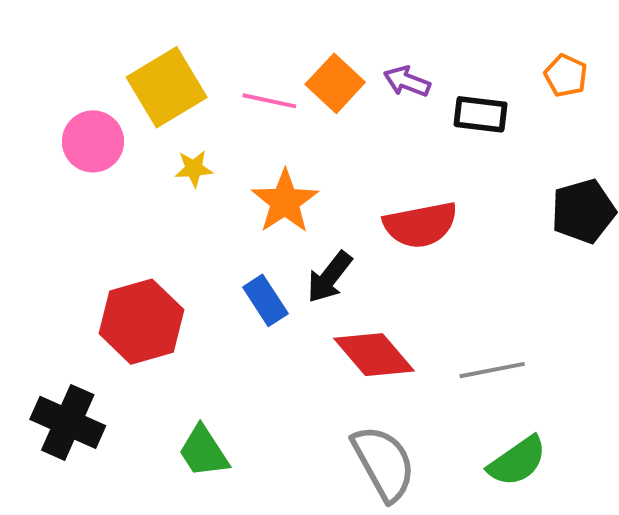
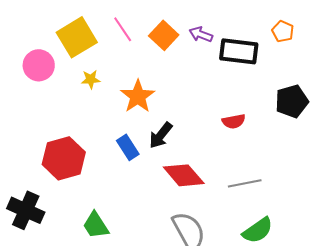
pink line: (269, 101) -> (123, 29), moved, turned 44
black rectangle: (481, 114) -> (239, 51), size x1.4
red semicircle: (420, 225) -> (234, 121), moved, size x0.6

